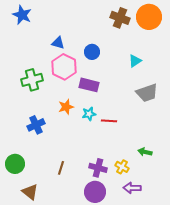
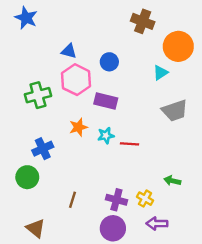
orange circle: (149, 17) -> (178, 46), moved
green circle: (15, 164) -> (27, 177), moved

